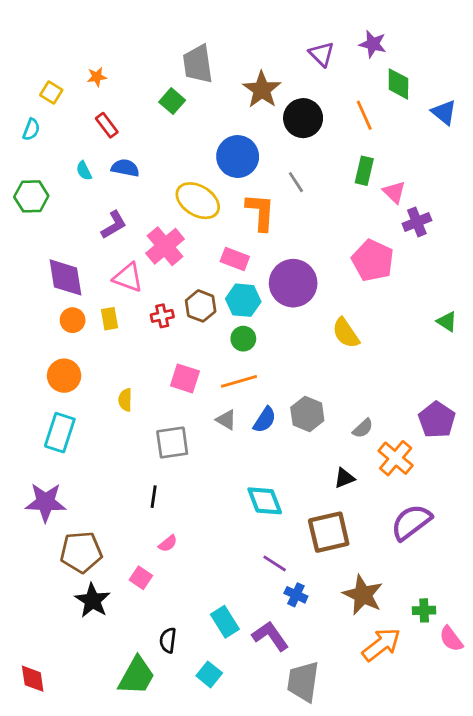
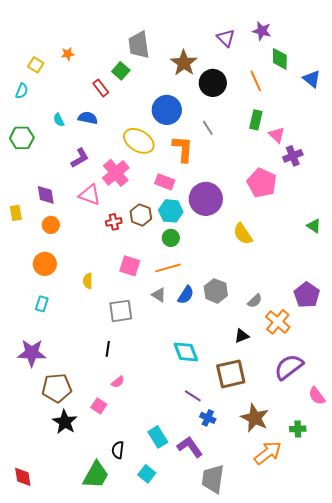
red rectangle: (107, 125) -> (101, 88), moved
purple diamond: (65, 277) -> (46, 195), size x0.7
yellow rectangle: (110, 319) -> (16, 213), moved
cyan rectangle: (60, 433) -> (42, 304), size x0.6
pink semicircle: (451, 639) -> (317, 396), moved

